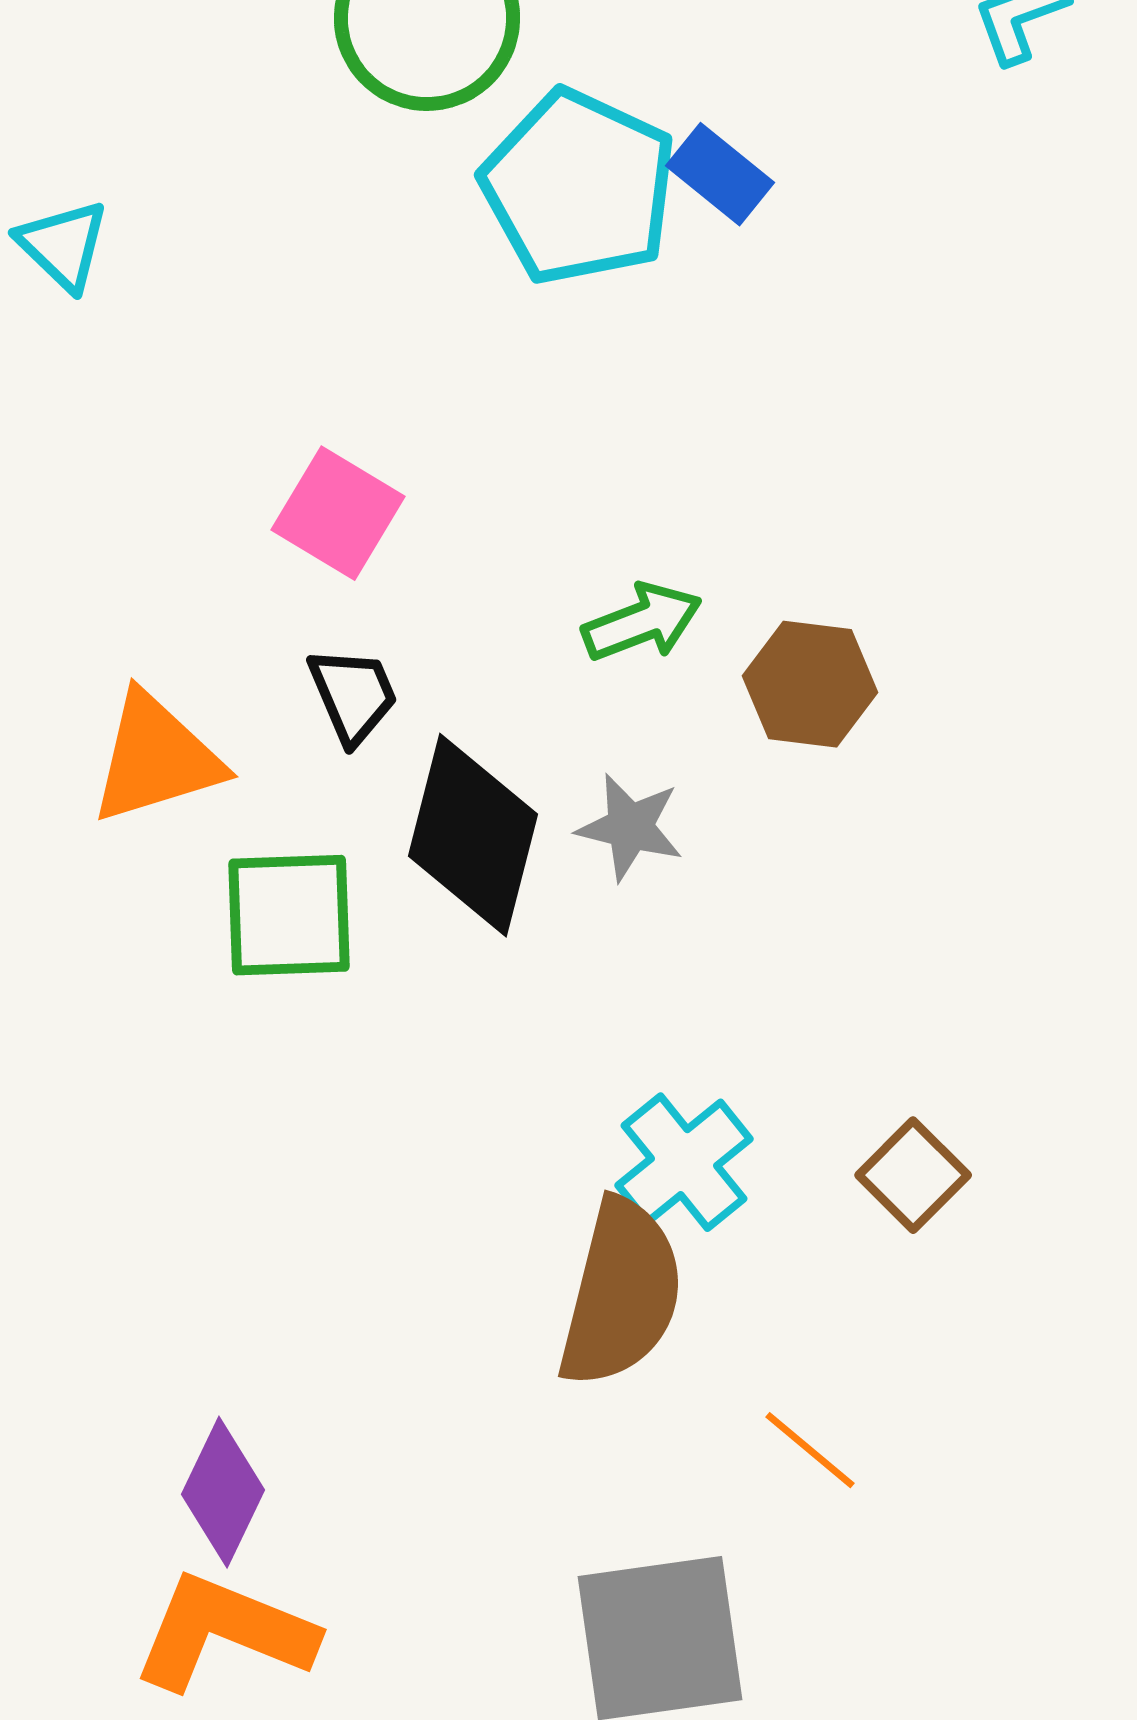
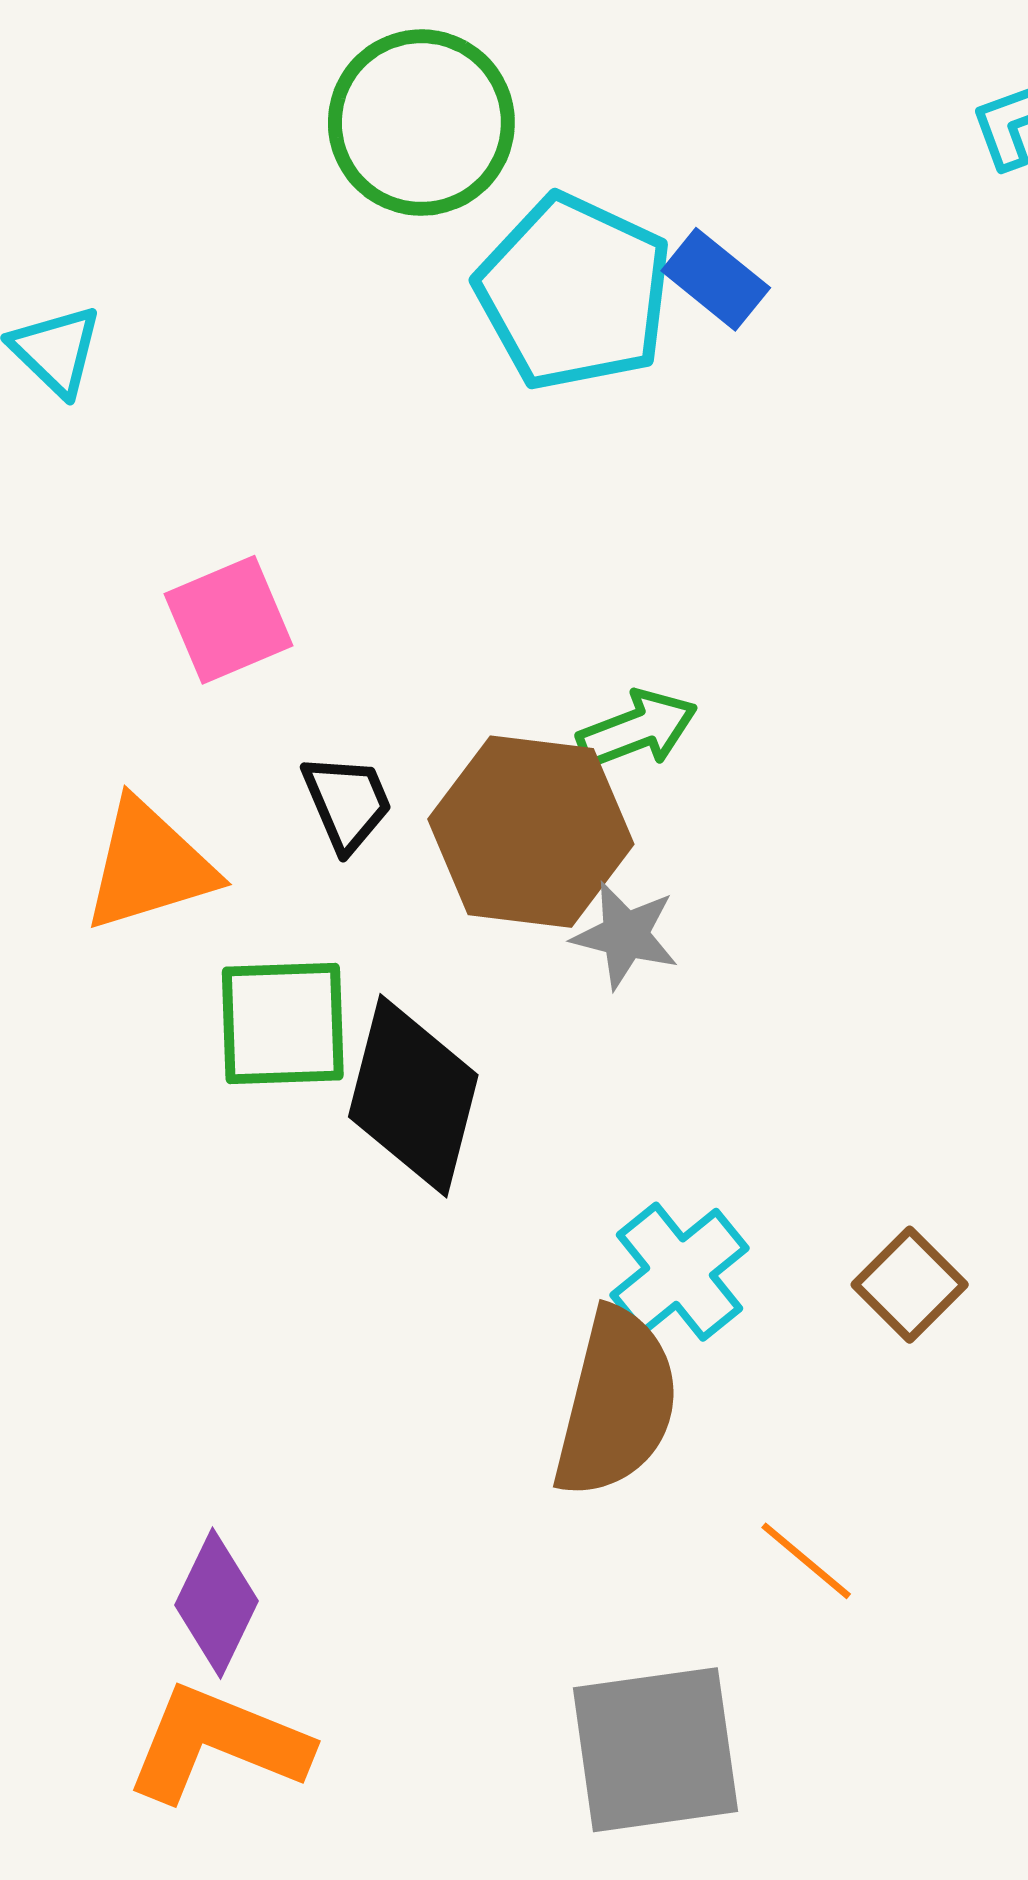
pink square: (338, 513) -> (229, 620), moved, turned 36
brown hexagon: (810, 684) -> (531, 832), moved, size x1.5
black diamond: (473, 835) -> (413, 1096), moved

